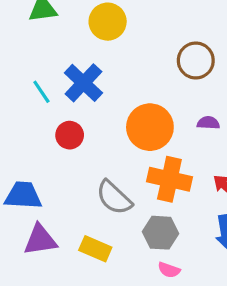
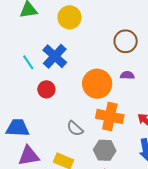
purple semicircle: (208, 123) -> (127, 75), moved
gray semicircle: (114, 198) -> (75, 128), size x0.7

